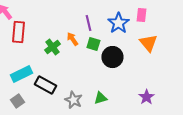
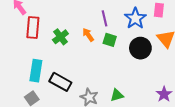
green cross: (52, 47) -> (60, 37), moved
black circle: (112, 57) -> (140, 48), moved
cyan rectangle: (21, 74) -> (36, 71), turned -55

